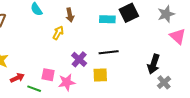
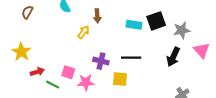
gray star: (166, 14) -> (182, 30), moved
purple cross: (79, 59) -> (101, 61), turned -35
black arrow: (154, 64) -> (173, 57), moved

